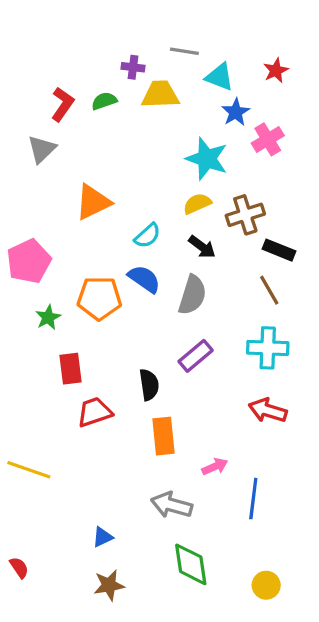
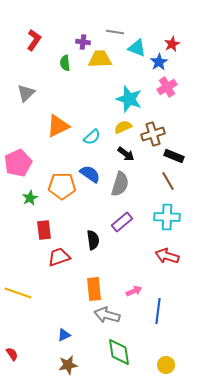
green semicircle: (104, 101) -> (65, 63), turned -77
red L-shape: (62, 104) -> (34, 40), moved
blue star: (236, 112) -> (159, 62), moved
cyan semicircle: (147, 236) -> (92, 137), moved
orange rectangle: (164, 436) -> (94, 289), moved

